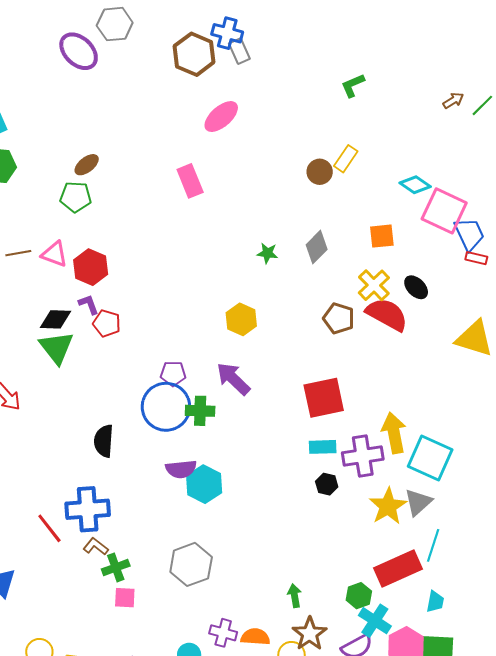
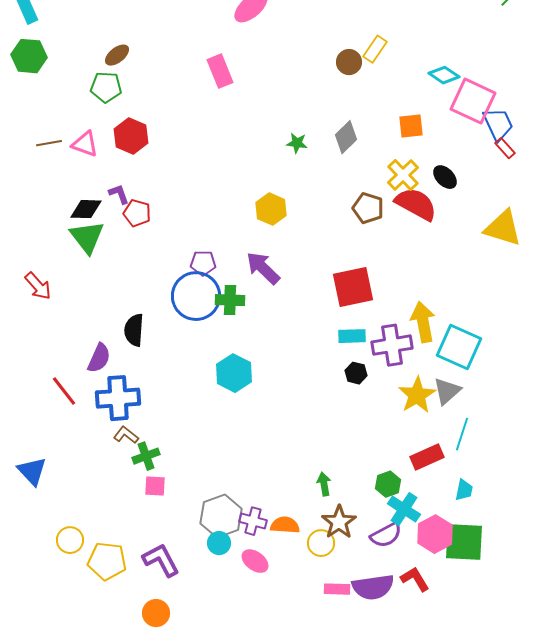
red rectangle: (476, 258) -> (505, 148), turned 35
red hexagon: (91, 267) -> (131, 136), moved
purple semicircle: (181, 469) -> (99, 358), moved, turned -60
red line: (49, 528) -> (64, 391), moved
gray hexagon: (191, 564) -> (221, 516), moved
red rectangle: (398, 568) -> (427, 457), size x0.7

